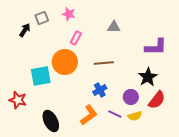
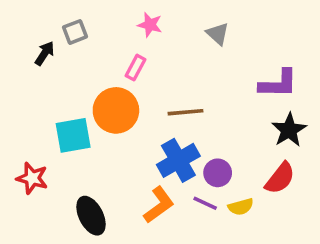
pink star: (69, 14) -> (150, 25), moved
gray triangle: (114, 27) -> (218, 34), moved, turned 40
black star: (148, 77) -> (289, 130), moved
blue cross: (100, 90) -> (178, 160), size x1.6
purple circle: (131, 97) -> (218, 173), moved

